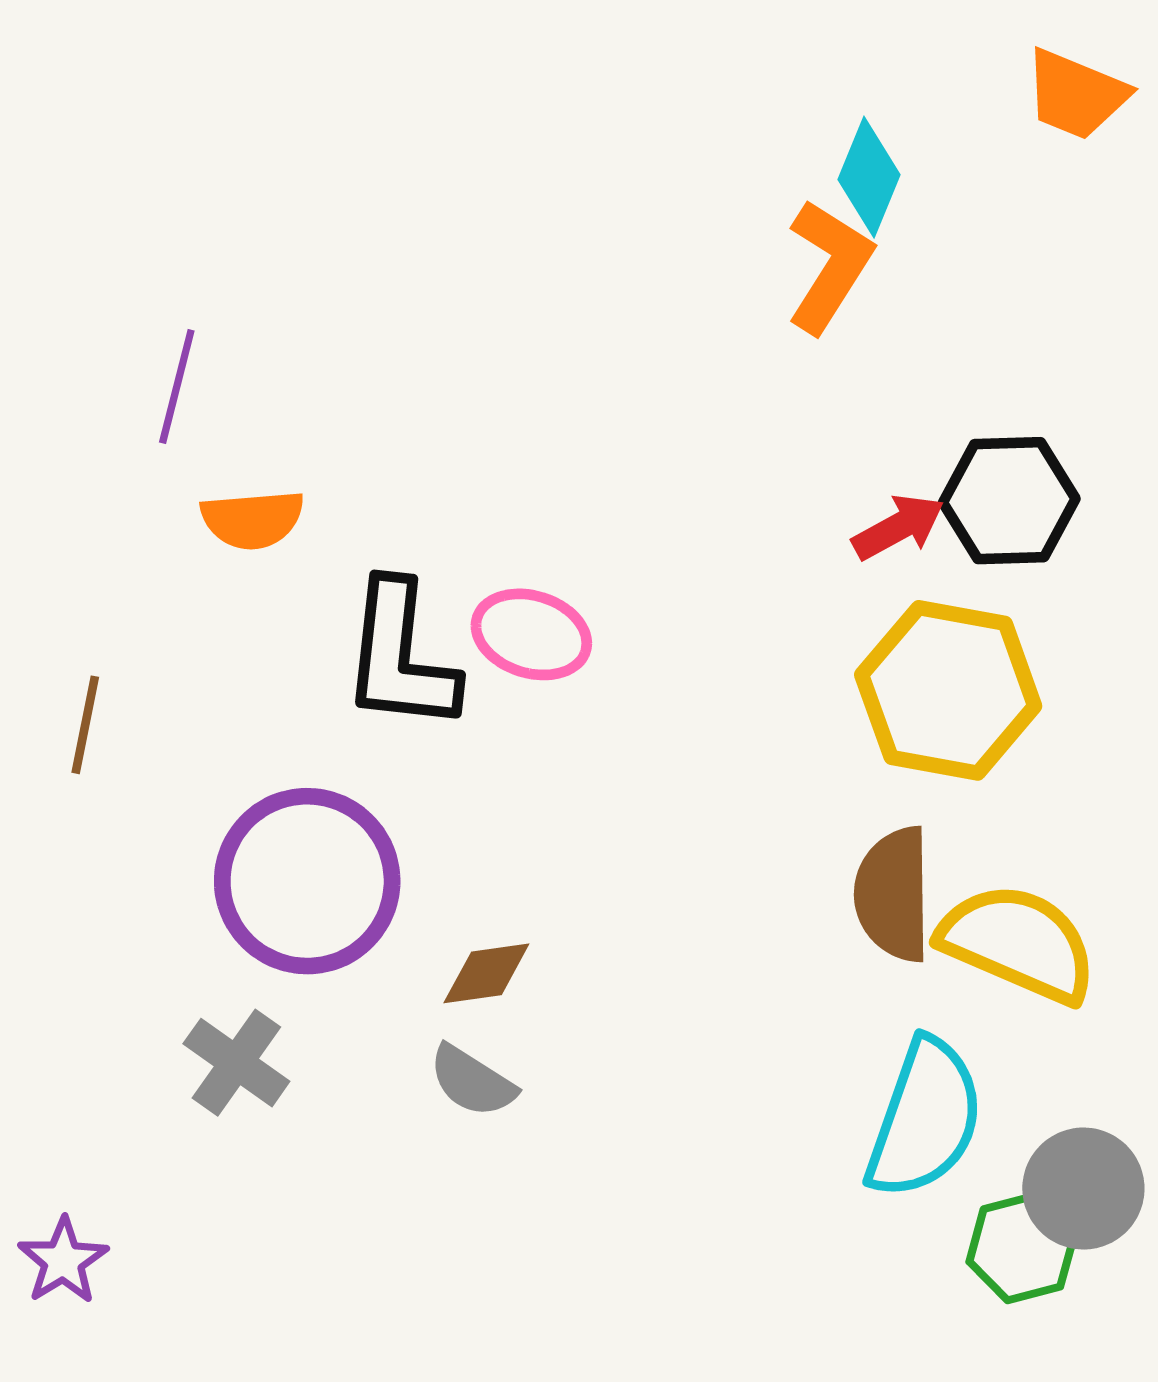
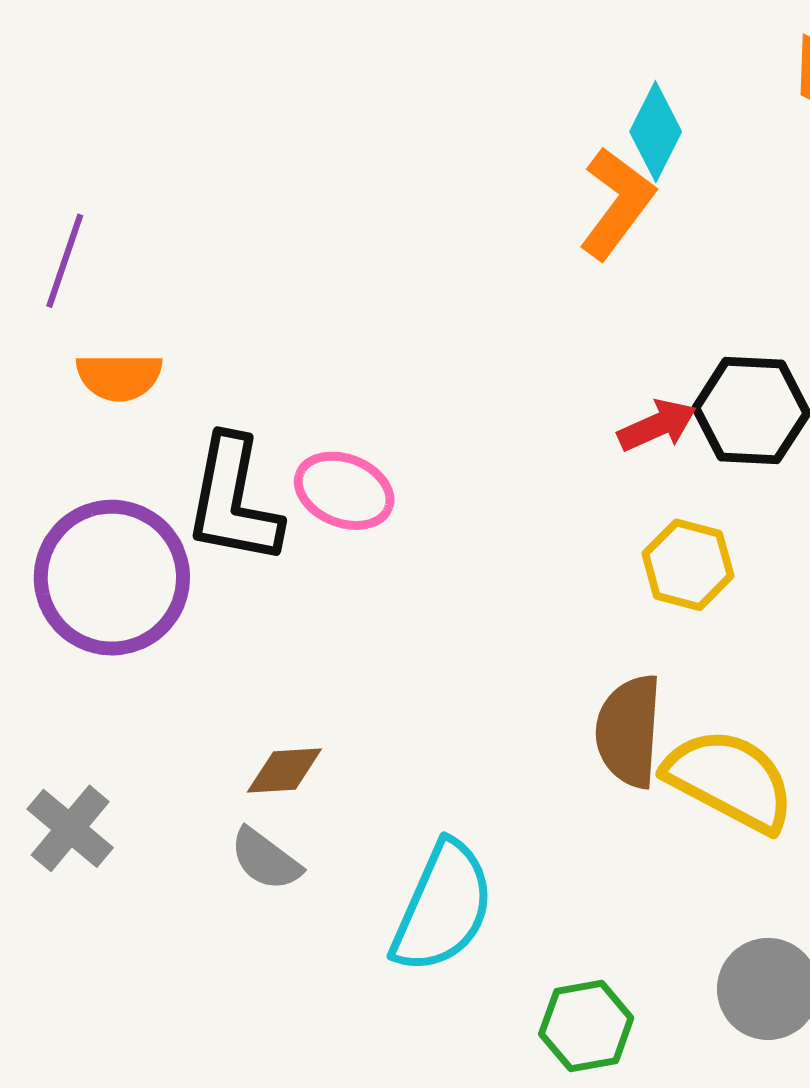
yellow hexagon: (948, 690) -> (688, 565), size x0.6
purple circle: (307, 881) -> (112, 578), moved
cyan semicircle: (925, 1119) -> (443, 907), moved
green hexagon: (1022, 1248) -> (586, 1026), moved

